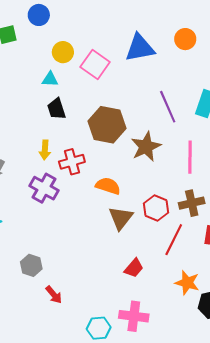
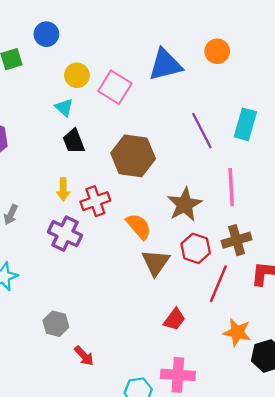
cyan triangle: (50, 79) -> (64, 108), turned 42
brown star: (146, 147) -> (185, 204), moved
orange semicircle: (108, 186) -> (139, 226), turned 35

